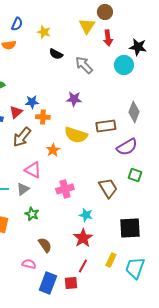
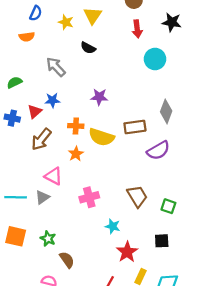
yellow triangle: (87, 26) -> (93, 16), moved
black star: (138, 47) -> (172, 22), moved
black semicircle: (56, 54) -> (88, 48), moved
gray arrow: (84, 65) -> (56, 67), moved
orange cross: (43, 117) -> (76, 126), moved
green square: (135, 175) -> (168, 206), moved
green star: (32, 214) -> (48, 239), moved
black square: (130, 228) -> (162, 241), size x0.6
red star: (83, 238) -> (127, 252), moved

